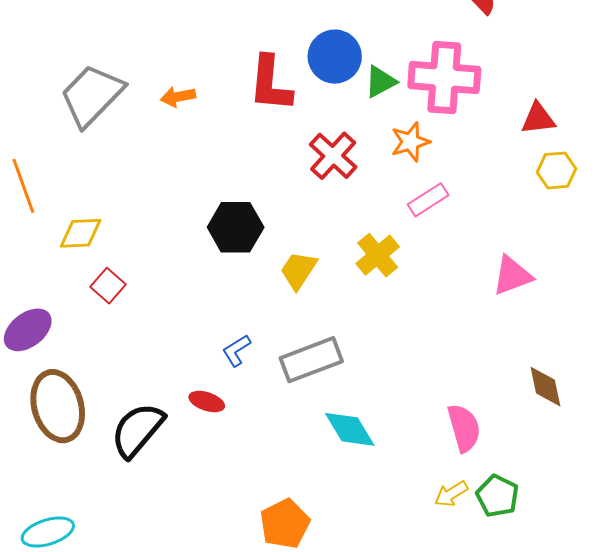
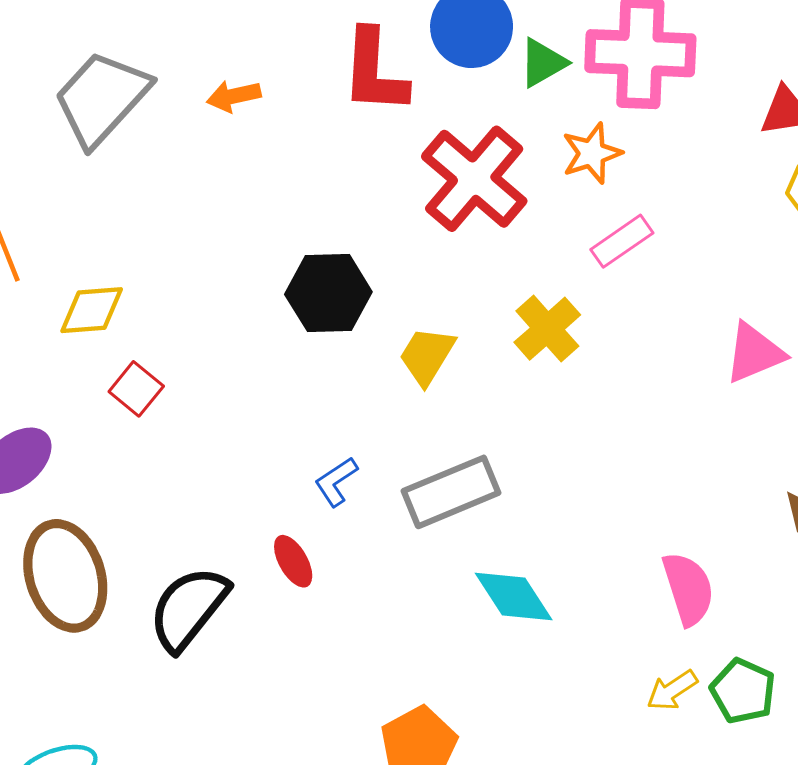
red cross: (333, 156) -> (474, 179), size x1.4
red ellipse: (207, 402) -> (293, 561), turned 44

